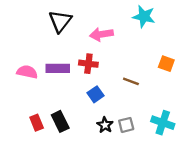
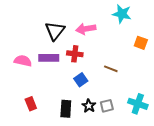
black triangle: (60, 21) -> (55, 31), moved
orange square: (166, 64) -> (141, 43), moved
black rectangle: (60, 121) -> (66, 109), moved, turned 30

